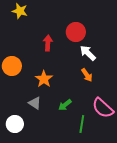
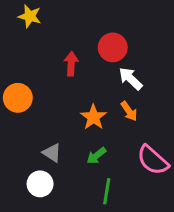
orange star: (44, 79) -> (93, 117), moved
white circle: (15, 124) -> (40, 184), moved
green line: (82, 124) -> (107, 191), moved

